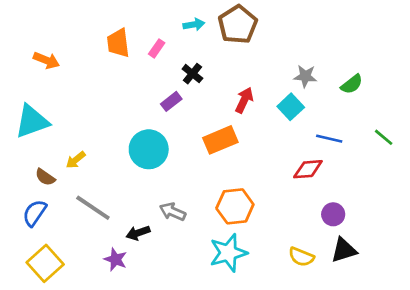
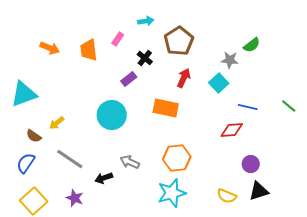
brown pentagon: (238, 24) -> (179, 41), moved
orange trapezoid: (118, 43) -> (89, 50), moved
orange arrow: (46, 60) -> (50, 48), moved
green semicircle: (352, 84) -> (252, 45), moved
orange rectangle: (220, 140) -> (166, 108), turned 35
purple star: (115, 259) -> (75, 198), moved

